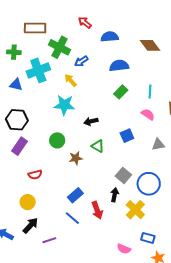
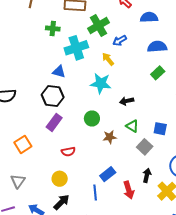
green cross: (59, 47) -> (98, 26), turned 30
blue triangle: (16, 85) -> (59, 72), moved
blue square: (127, 136) -> (160, 129), moved, turned 32
gray square: (123, 175) -> (145, 147), moved
blue line: (72, 218) -> (95, 193), moved, turned 42

